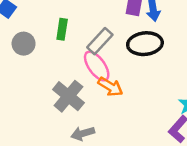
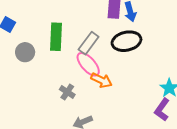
green rectangle: (62, 29) -> (56, 37), size x1.5
gray cross: (68, 96) -> (67, 92), size x0.6

